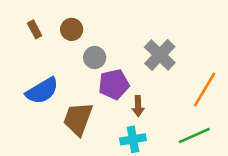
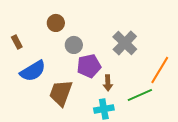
brown rectangle: (35, 29) -> (17, 42), moved
green line: (194, 136) -> (140, 95), moved

